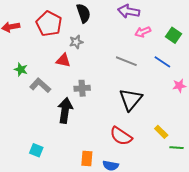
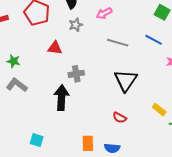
pink arrow: (143, 32) -> (104, 13), moved
gray star: (76, 42) -> (76, 25), moved
gray L-shape: (40, 85) -> (17, 85), moved
red semicircle: (121, 136) -> (120, 118), size x0.6

